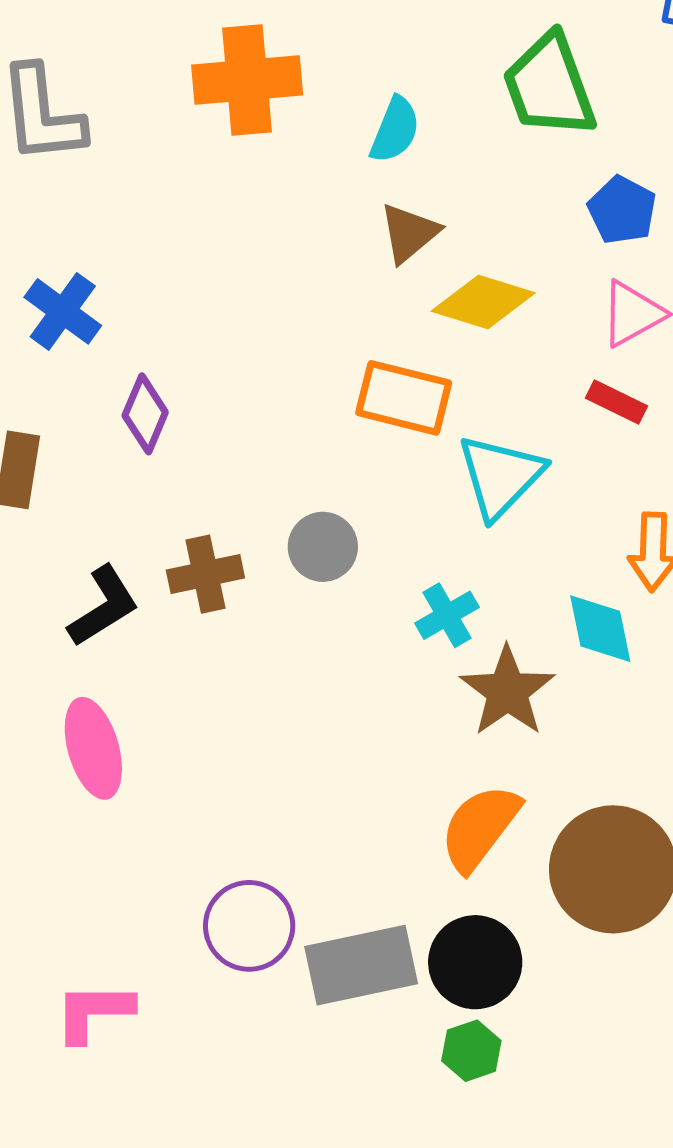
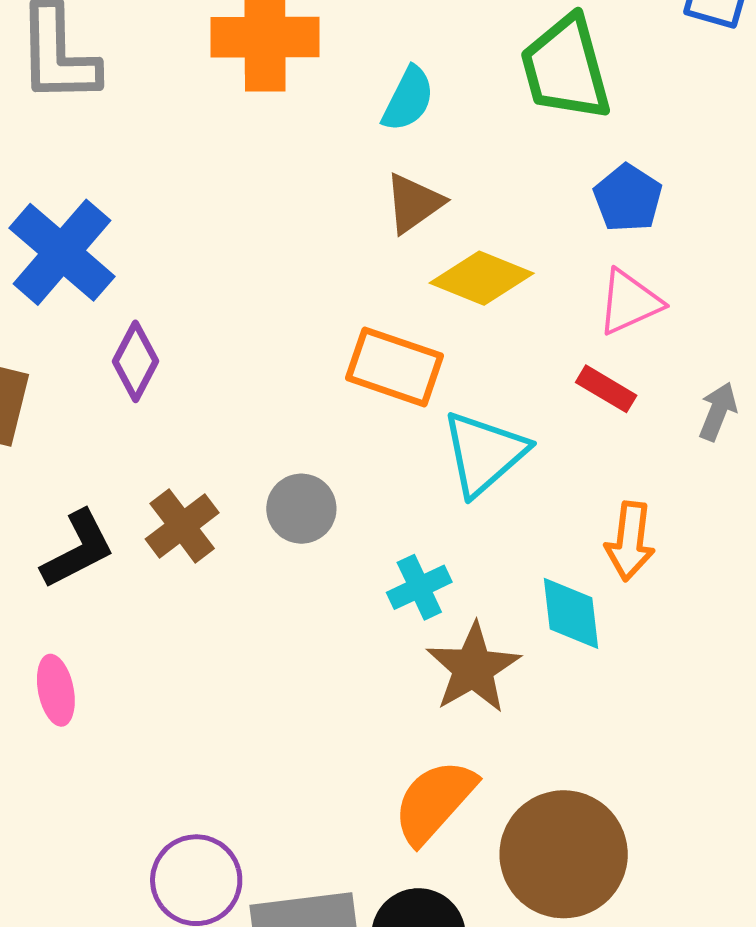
blue cross: (63, 311) -> (62, 252), size x1.4
brown cross: (205, 574) -> (182, 526), turned -30
pink ellipse: (93, 748) -> (56, 690), size x0.7

